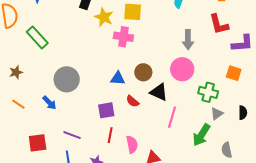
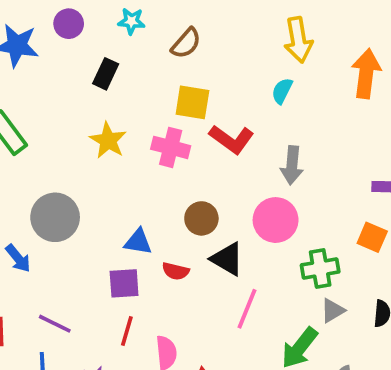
yellow star: (104, 17) -> (108, 140), moved
red L-shape: (219, 24) -> (232, 139), moved, turned -45
blue triangle: (118, 78) -> (138, 242), moved
green cross: (208, 92) -> (320, 268), turned -30
red semicircle: (133, 101) -> (176, 271), turned -32

